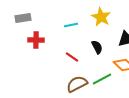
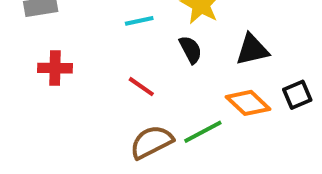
red cross: (36, 40) -> (55, 68), moved
black semicircle: (97, 47) -> (191, 50), moved

